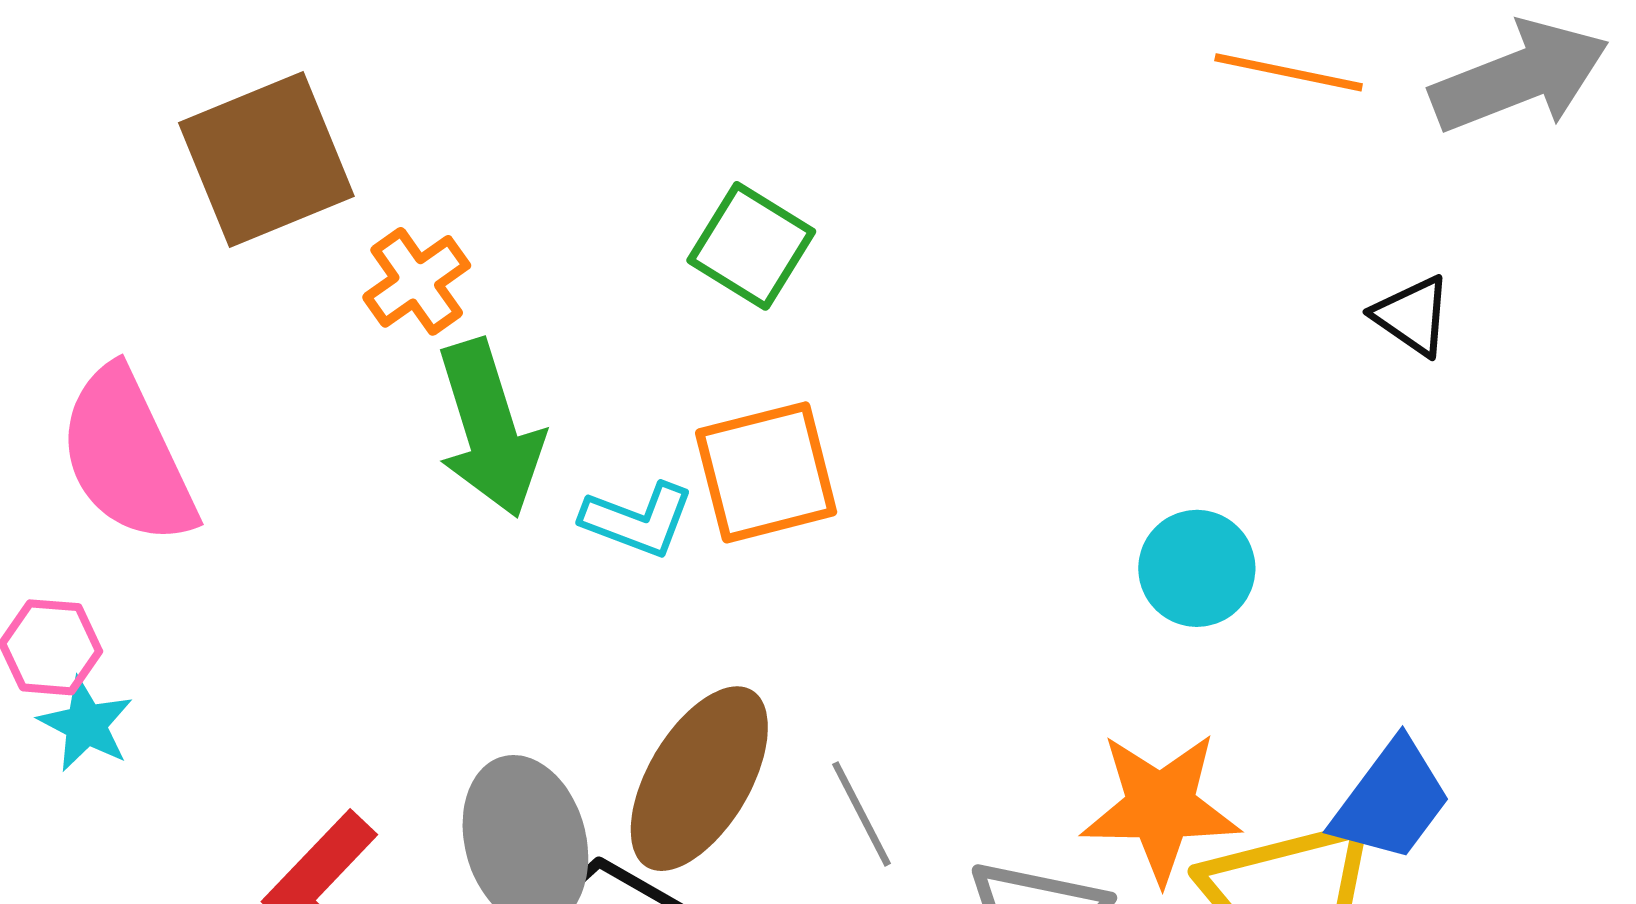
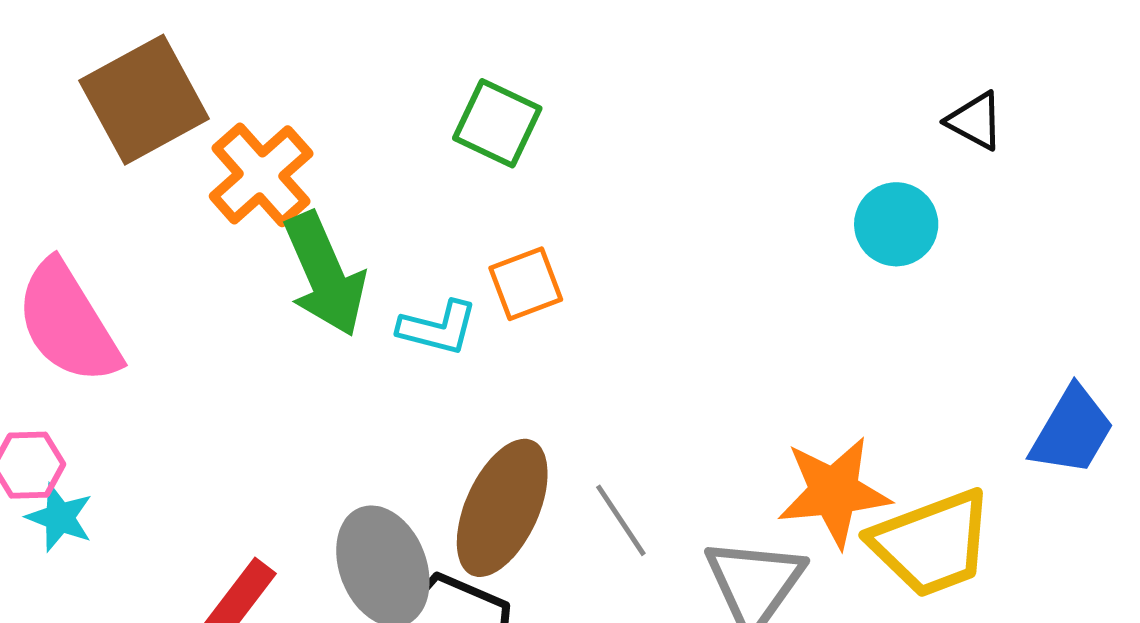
orange cross: (417, 281) -> (261, 175), size x1.4
orange square: (766, 472) -> (526, 284), size x0.7
cyan circle: (1197, 568) -> (896, 224), moved
blue trapezoid: (1391, 801) -> (1072, 431), moved

